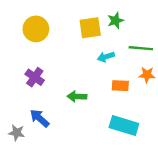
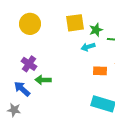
green star: (116, 21) -> (96, 30), moved
green arrow: (77, 96) -> (43, 80), moved
blue arrow: (40, 118) -> (22, 89), moved

